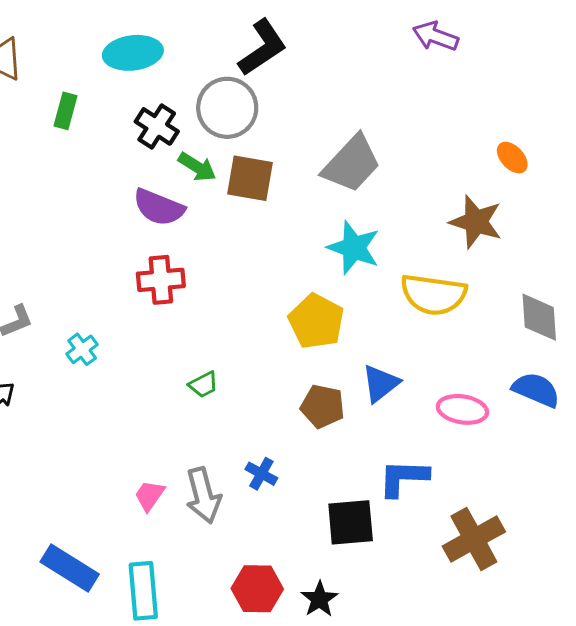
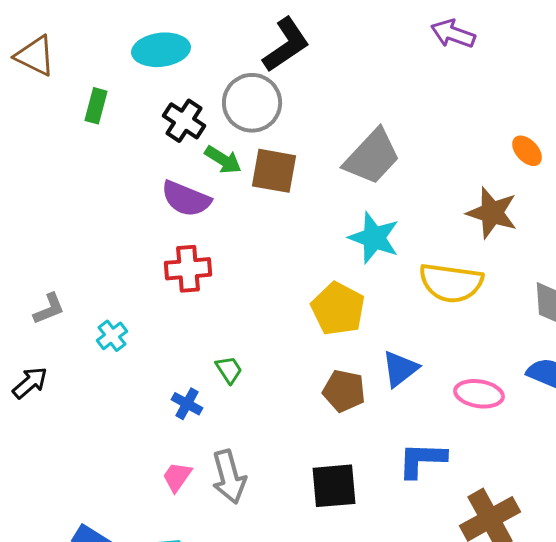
green trapezoid: (203, 385) -> (229, 370), turned -96
blue cross: (261, 474) -> (187, 404), moved
black square: (351, 522) -> (334, 486), moved

